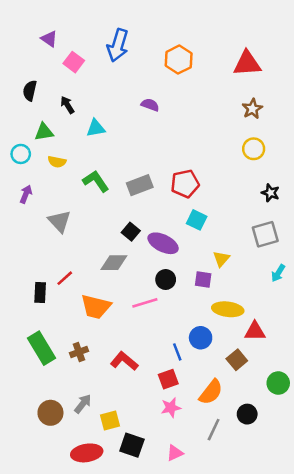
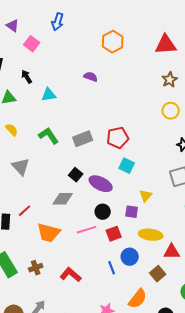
blue arrow: (118, 45) -> (58, 22), moved, size x0.7
yellow semicircle: (57, 162) -> (12, 130), moved, turned -144
red square: (168, 379) -> (114, 234), moved

